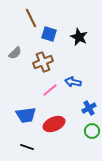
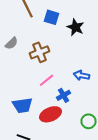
blue square: (49, 34) -> (52, 17), moved
blue arrow: (73, 82) -> (82, 75), moved
blue cross: (89, 108) -> (64, 95), moved

